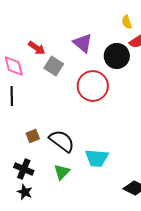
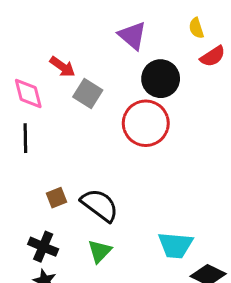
purple triangle: (83, 43) -> (132, 36), moved
black circle: (117, 56) -> (161, 79), moved
cyan trapezoid: (97, 158) -> (175, 245), moved

